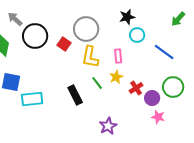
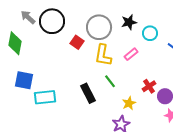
black star: (127, 17) -> (129, 22), moved
black circle: (35, 36) -> (52, 21), moved
pink rectangle: (118, 56) -> (131, 54), turned 56
yellow star: (116, 77) -> (129, 103), moved

